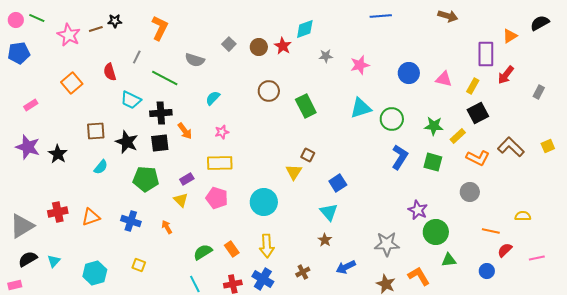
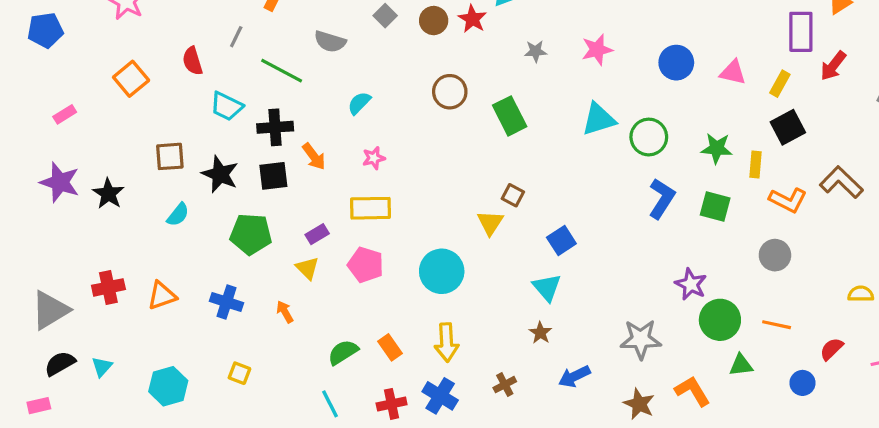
gray star: (326, 56) -> (536, 51), moved
yellow rectangle: (458, 136) -> (756, 165), turned -42
orange line: (491, 231) -> (777, 325), moved

